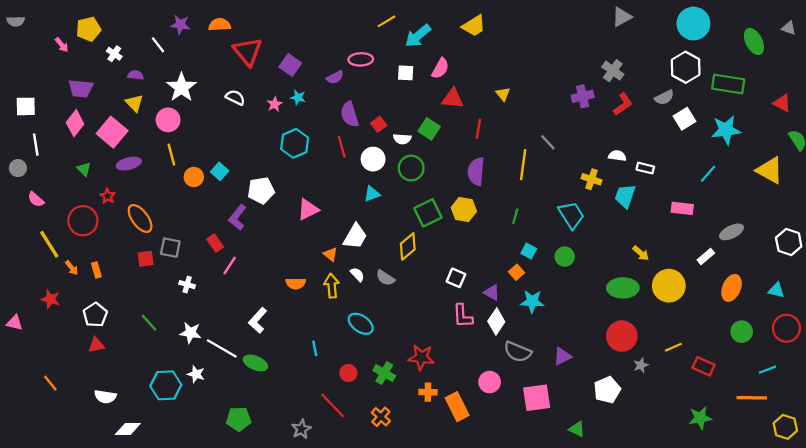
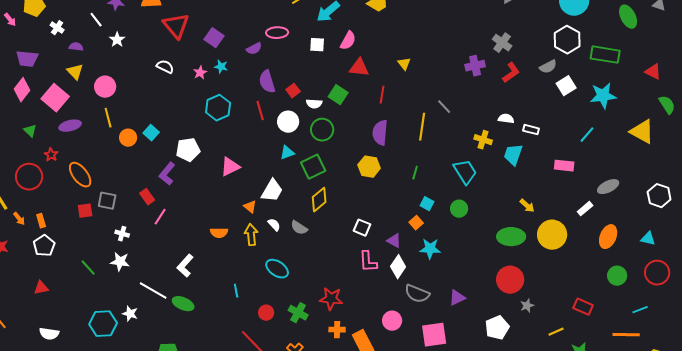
white star: (181, 87) -> (117, 40), moved, size x0.6
green square: (428, 213) -> (313, 167), moved
white pentagon: (95, 315) -> (44, 246), moved
white star: (190, 333) -> (120, 262), moved
yellow line: (673, 347) -> (556, 332), moved

